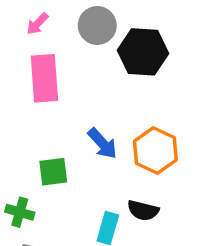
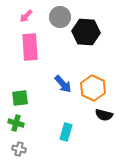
green square: (53, 172) -> (20, 98), moved
black semicircle: (143, 210) -> (104, 115), moved

